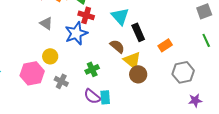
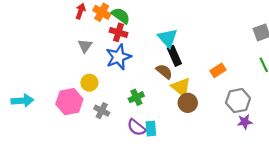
red cross: (86, 15) -> (118, 32), moved
gray triangle: (46, 23) -> (85, 46), turned 32
black rectangle: (138, 32) -> (174, 56), moved
purple star: (195, 100) -> (245, 122), moved

